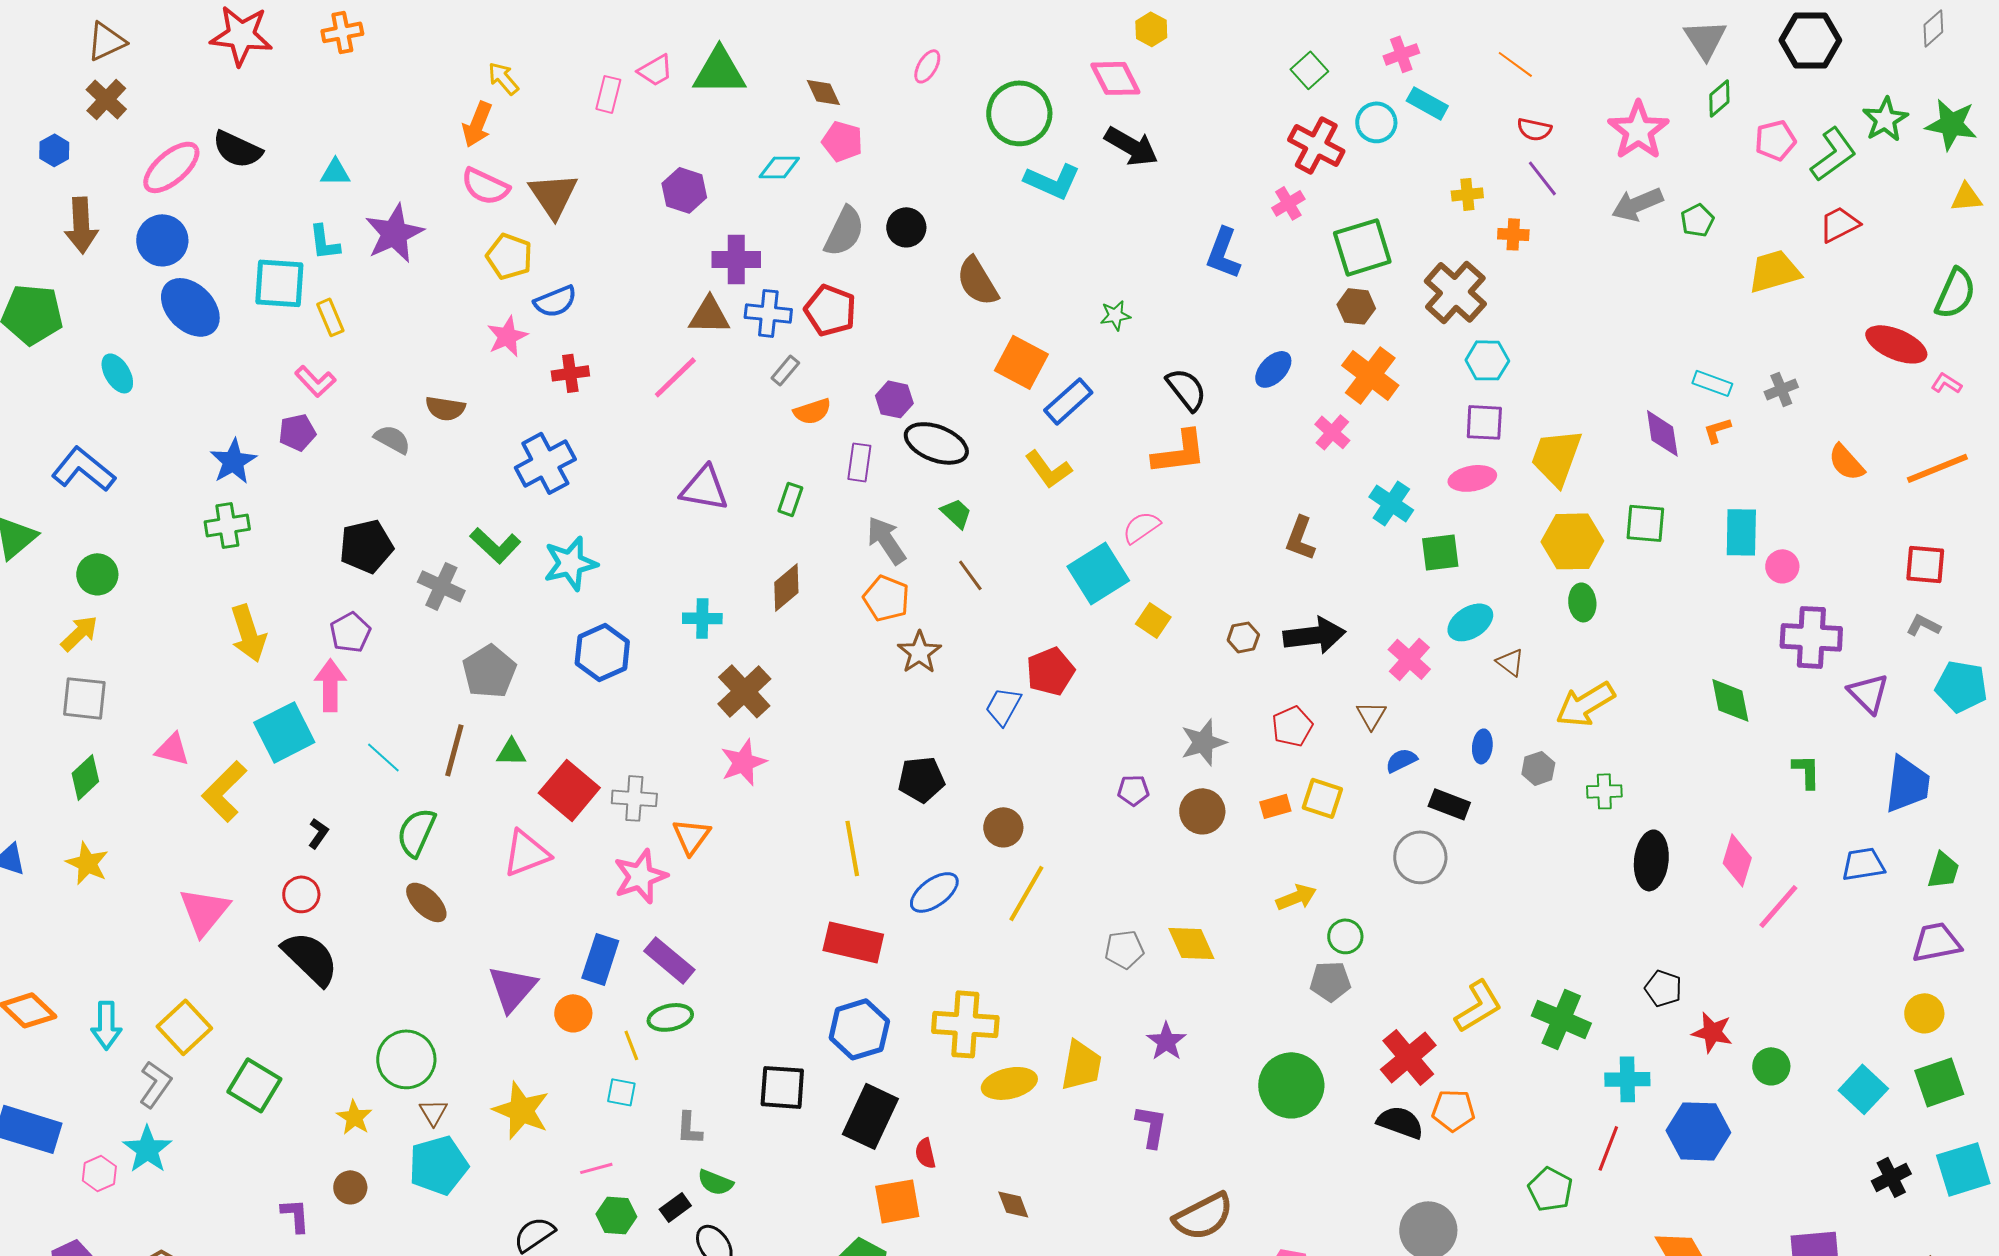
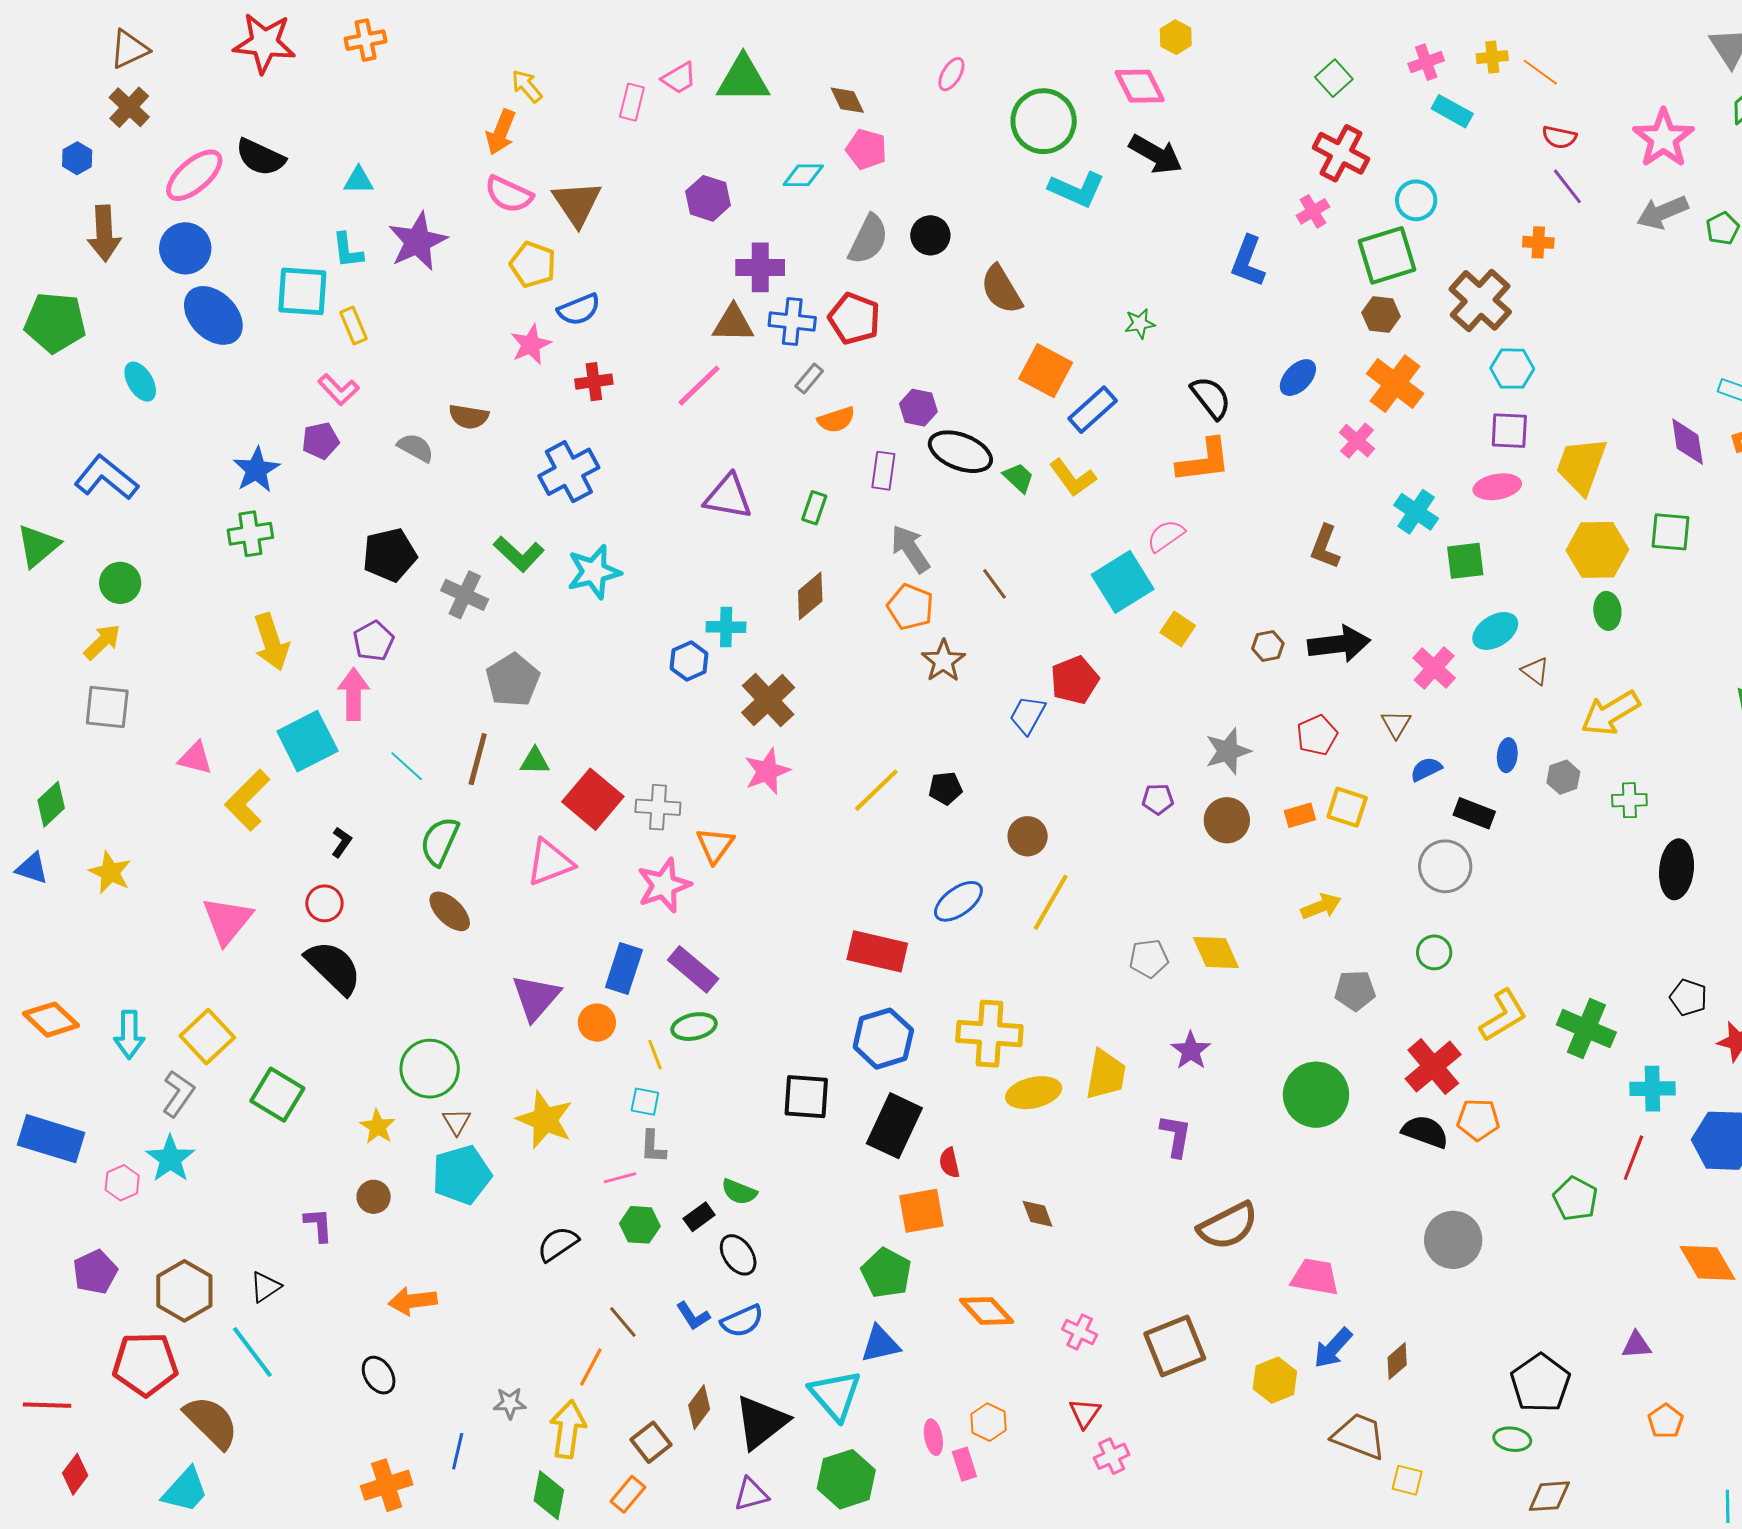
cyan circle: (1376, 122) -> (1416, 200), moved
yellow cross: (1467, 194) -> (1492, 57), moved
green trapezoid: (956, 513) -> (1019, 478), moved
blue hexagon: (602, 652) -> (689, 661), moved, size x0.7
green diamond: (85, 777) -> (51, 804), moved
black pentagon: (921, 779) -> (945, 788), size x0.7
yellow line: (852, 848) -> (876, 790), moved, turned 56
green circle: (1345, 936) -> (1434, 952), moved
gray L-shape: (689, 1128) -> (653, 1147), moved

